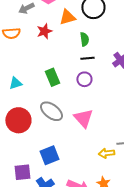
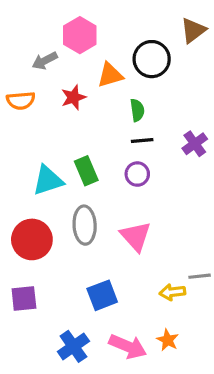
cyan triangle: (15, 83) -> (48, 180), moved, size x1.5
gray ellipse: (51, 111) -> (85, 225), turned 50
blue square: (49, 155) -> (102, 295), moved
purple square: (22, 172) -> (24, 299), moved

